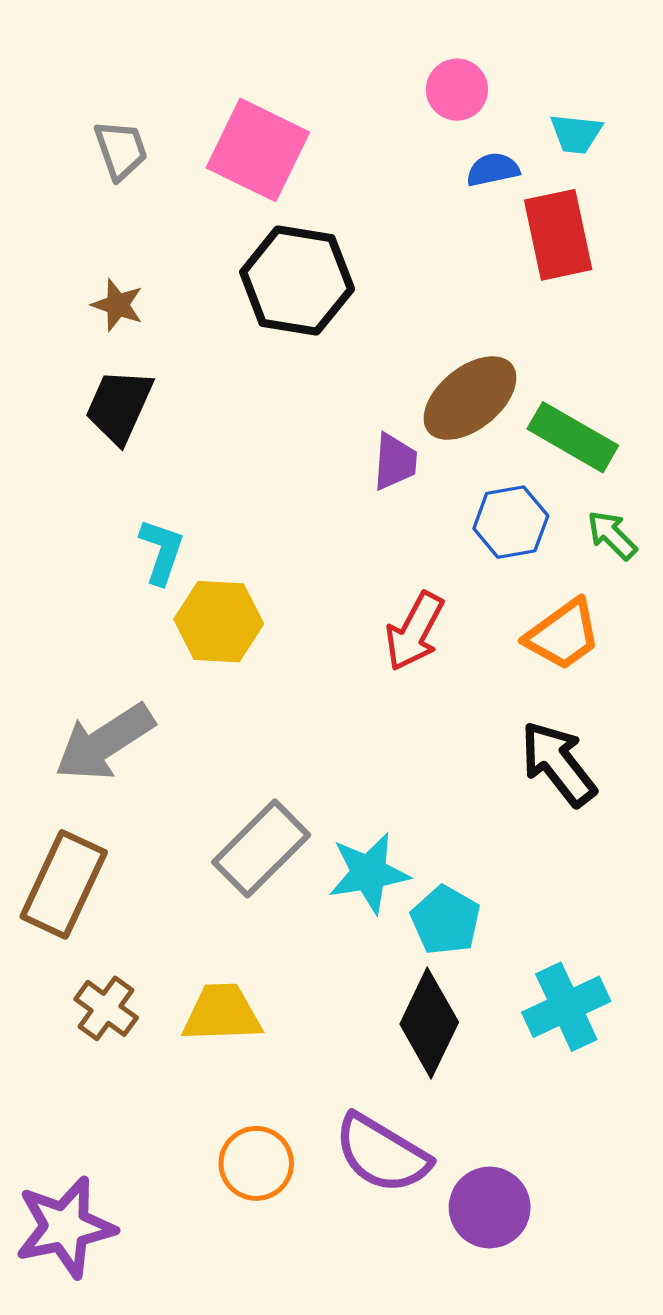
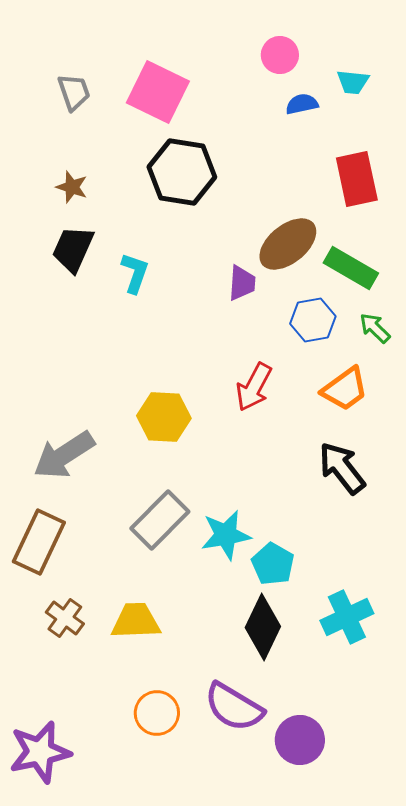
red rectangle: (558, 235) -> (357, 179), moved
cyan L-shape: (162, 551) -> (135, 273), moved
yellow hexagon: (219, 622) -> (164, 417), moved

